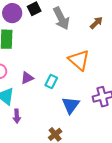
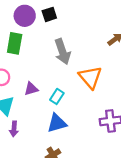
gray arrow: (61, 18) -> (62, 52), moved
blue triangle: (71, 105) -> (57, 123), moved, turned 30

